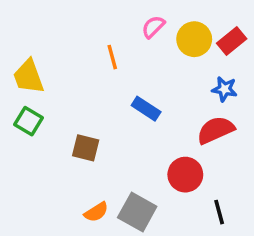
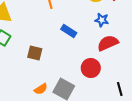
blue star: (224, 89) -> (102, 20), moved
black line: (219, 212) -> (120, 89), moved

